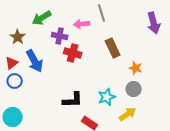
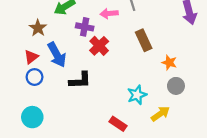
red cross: (73, 53) -> (99, 46), turned 30
gray circle: (134, 89) -> (176, 86), moved
black L-shape: (73, 100) -> (80, 80), moved

